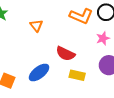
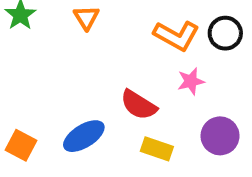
orange triangle: (36, 26) -> (86, 18), moved
pink star: (103, 38) -> (191, 81), moved

